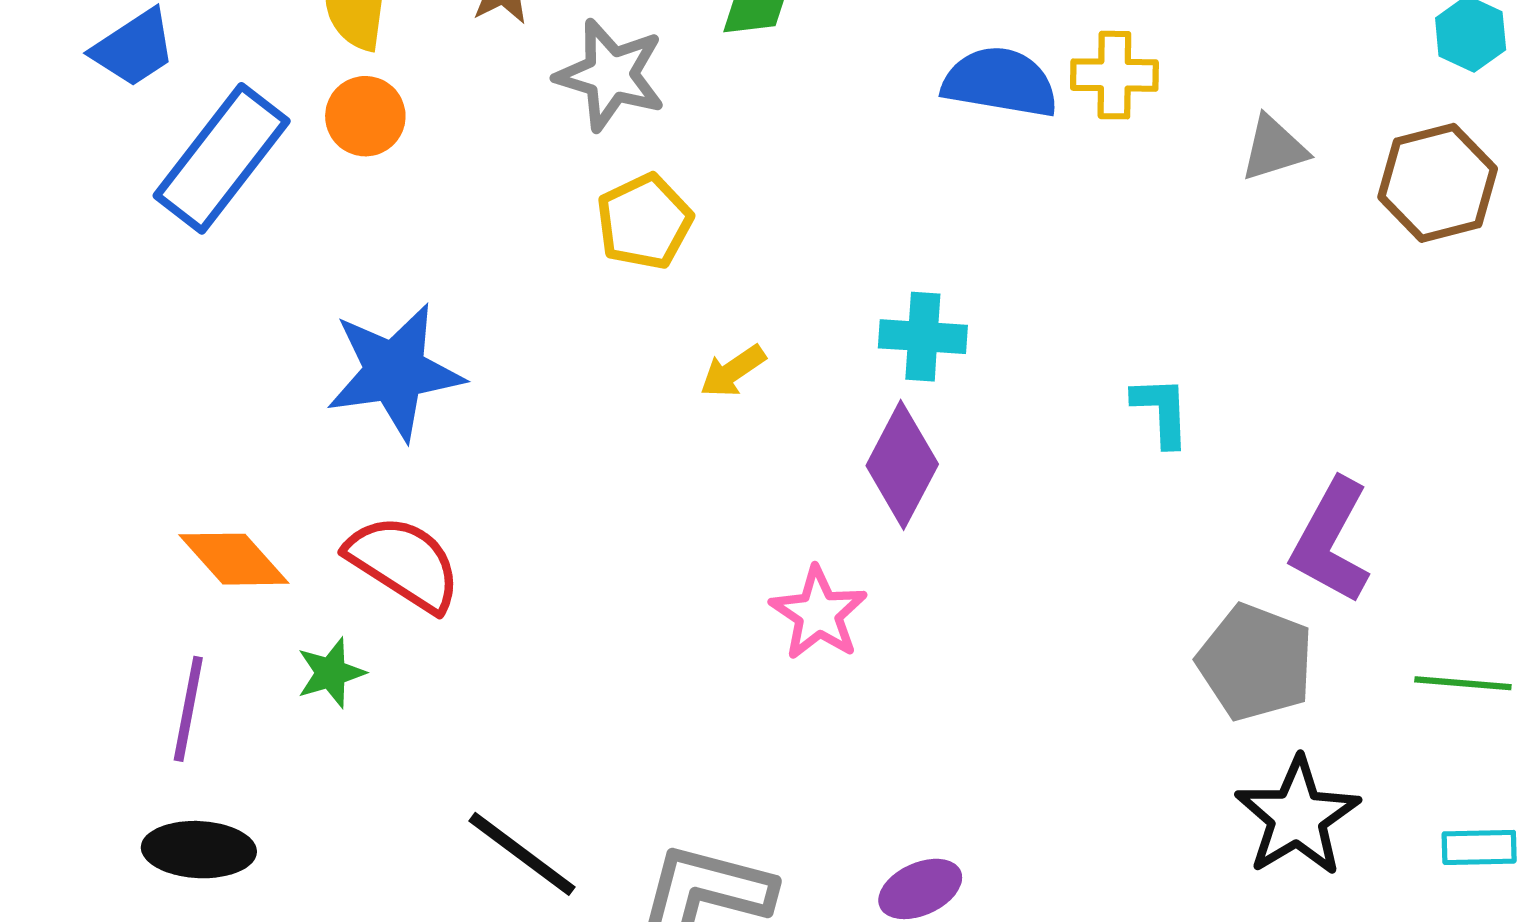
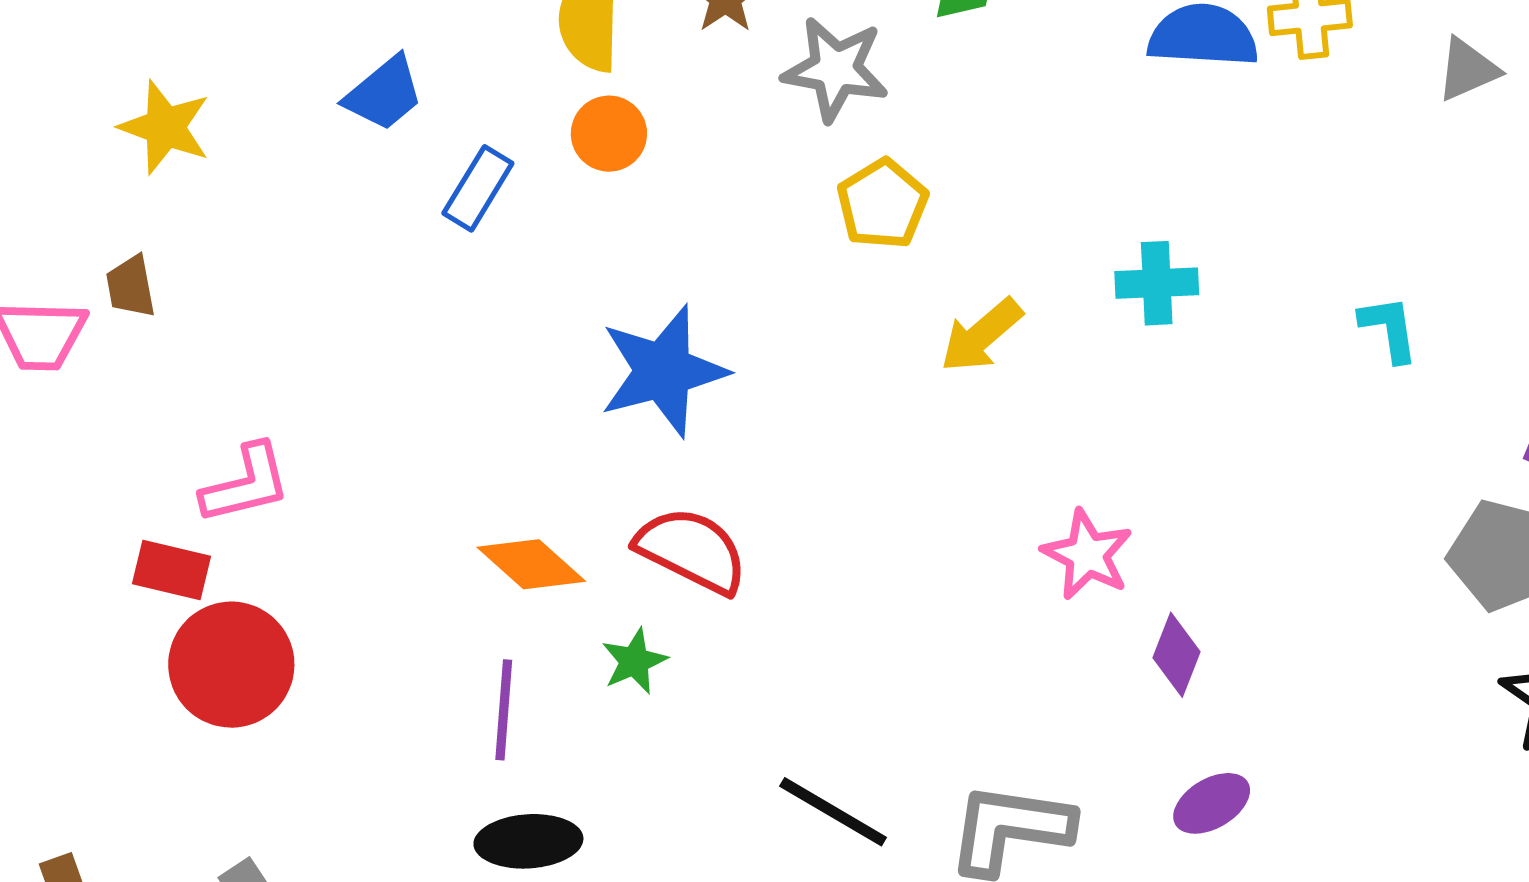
blue rectangle: (222, 158) -> (478, 188), size x0.6
yellow arrow: (733, 371) -> (981, 335), size x1.4
purple diamond: (902, 465) -> (1177, 655), moved, size x0.7

